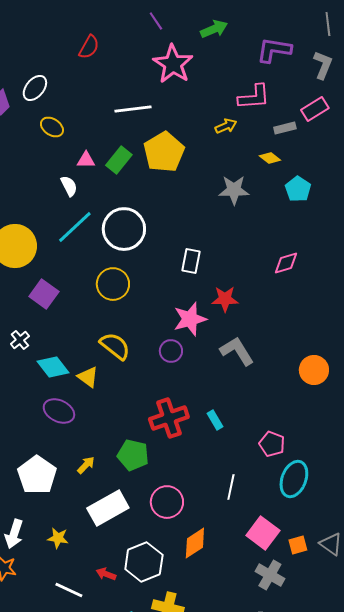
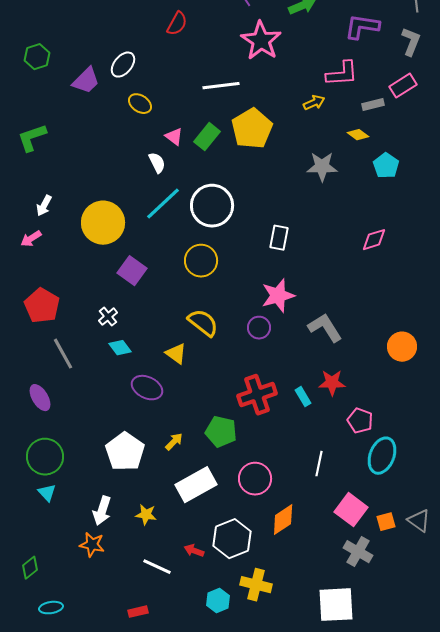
pink triangle: (86, 160) -> (174, 137), turned 36
red star: (225, 299) -> (332, 383), moved
cyan diamond: (53, 367) -> (120, 348), moved, size x0.7

